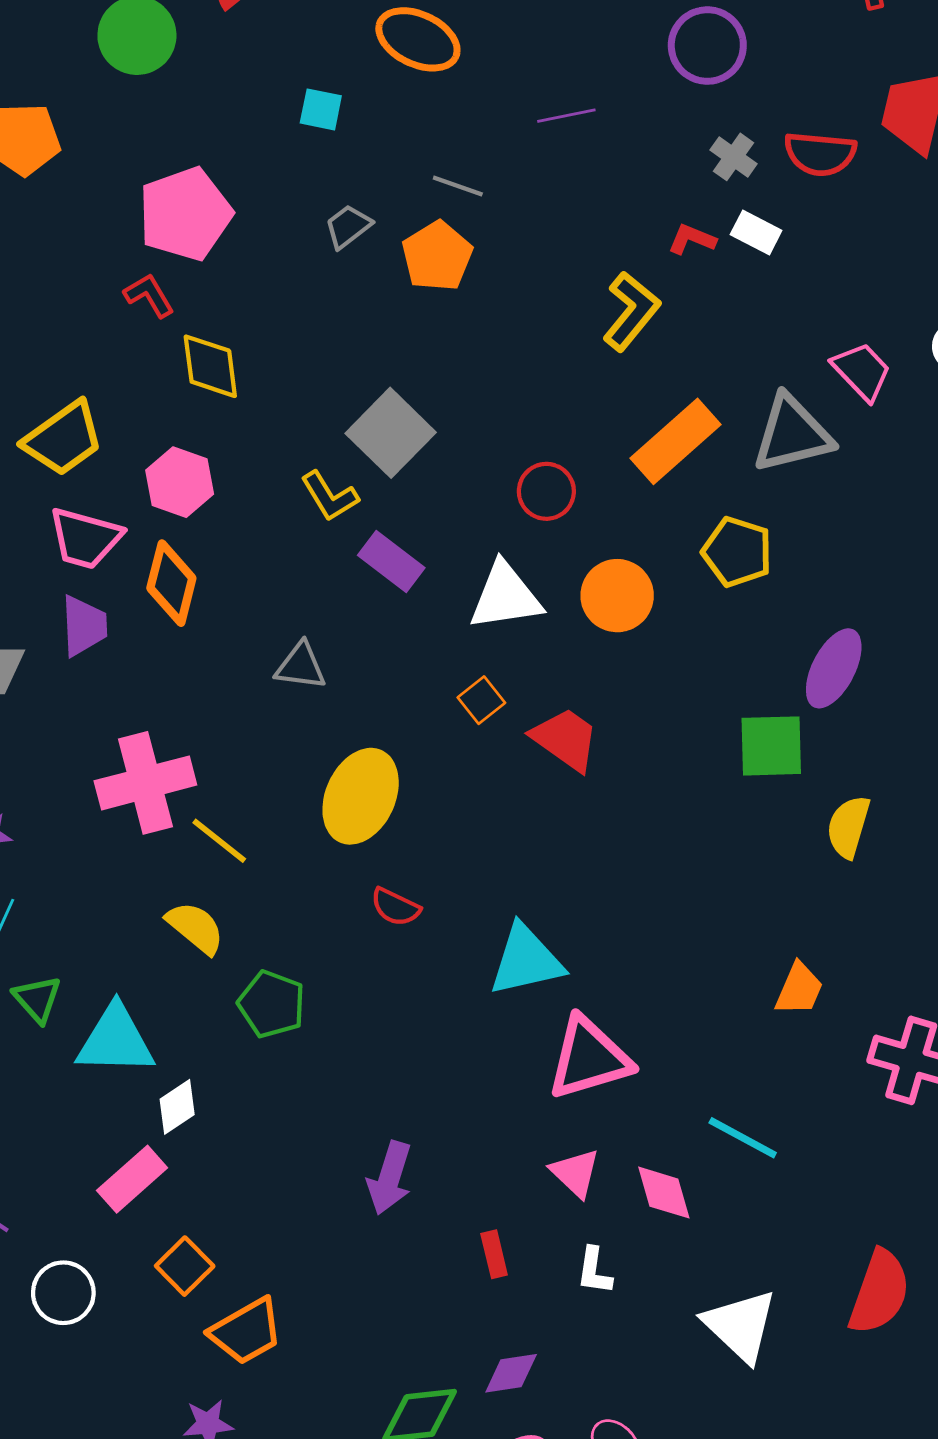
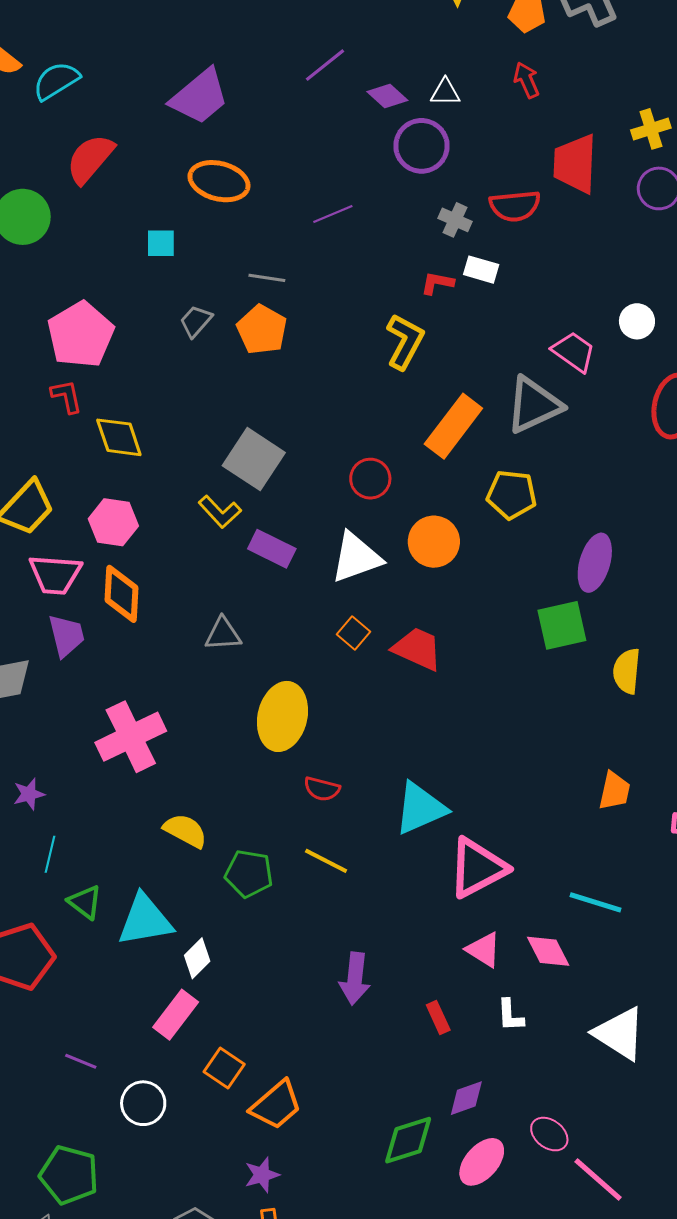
red L-shape: (149, 295) -> (67, 396), turned 30
yellow line: (219, 841) -> (326, 861), moved

